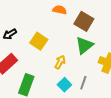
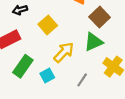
yellow arrow: (60, 62) -> (64, 52), size x1.5
cyan square: (64, 85) -> (47, 75), moved

